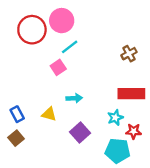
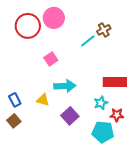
cyan line: (70, 47) -> (88, 41), moved
brown cross: (129, 54) -> (104, 30), moved
cyan arrow: (74, 98) -> (65, 86), size x1.5

